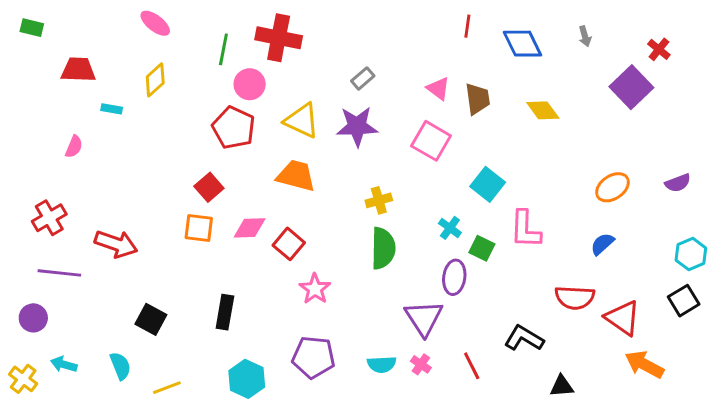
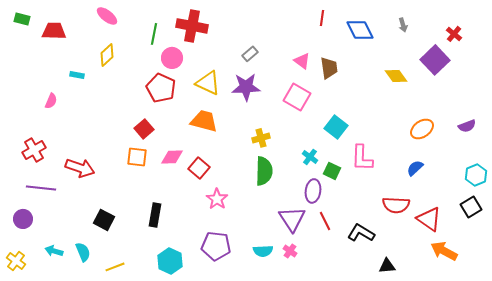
red trapezoid: (78, 70) -> (54, 31), moved
yellow diamond: (543, 110) -> (396, 76), moved
cyan arrow: (64, 364) -> (54, 251), moved
red line: (472, 366) -> (325, 221), moved

